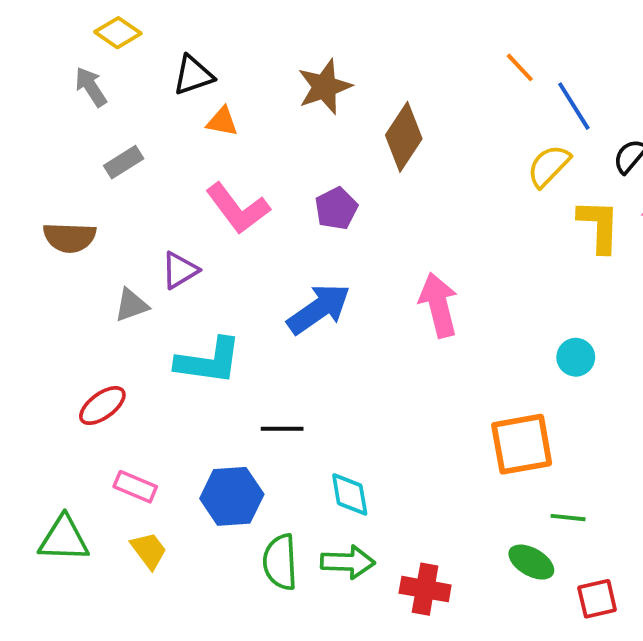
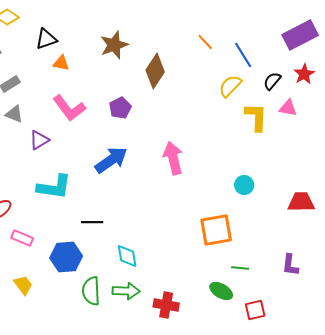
orange line: (520, 67) -> (205, 42), moved
gray triangle: (131, 305) -> (14, 114), moved, turned 42
pink rectangle: (135, 487) -> (22, 238), moved

